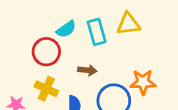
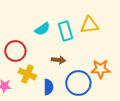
red circle: (46, 52) -> (15, 51), moved

